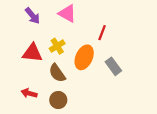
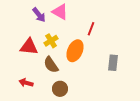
purple arrow: (32, 16) -> (39, 15), moved
gray rectangle: (113, 66) -> (113, 63), moved, turned 42
brown circle: (58, 100) -> (60, 89), moved

